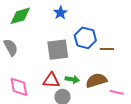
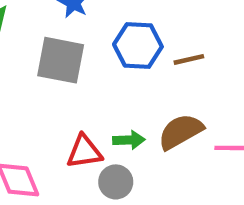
gray square: (58, 50) -> (61, 60), moved, turned 30

